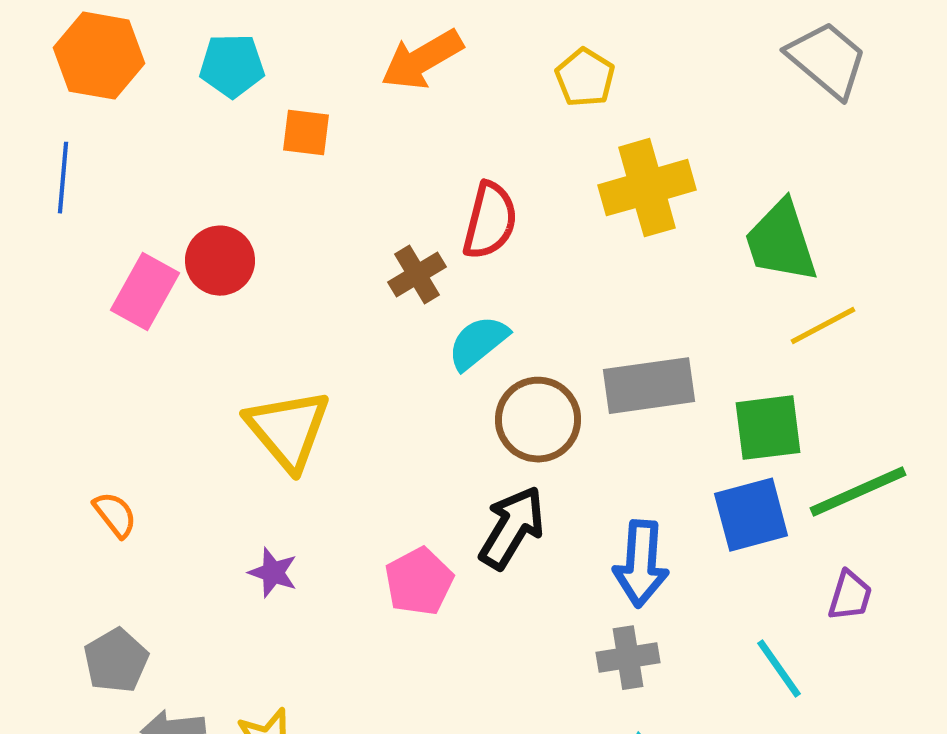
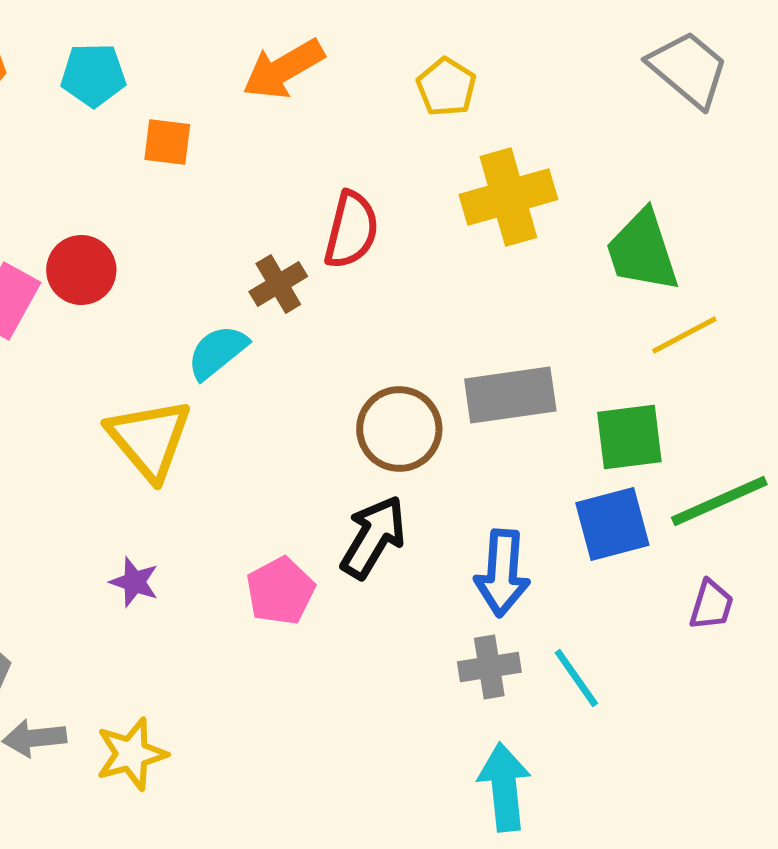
cyan semicircle: (478, 343) -> (217, 352), moved
cyan line: (779, 669) -> (576, 678), moved

